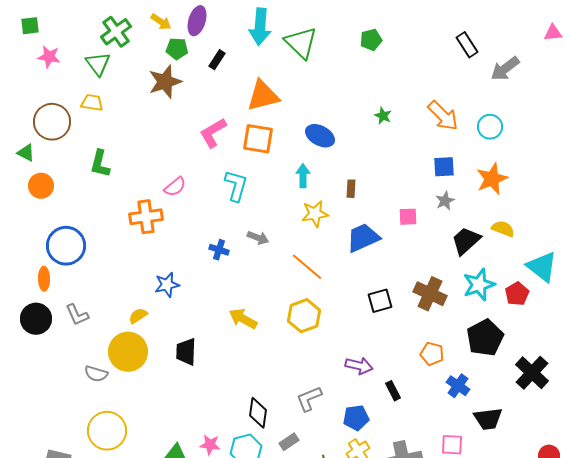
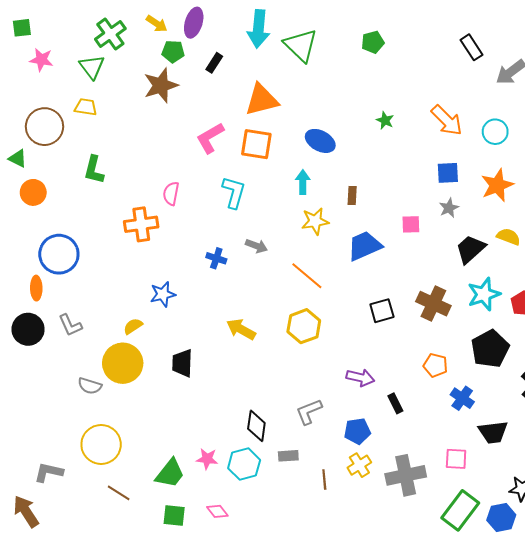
pink semicircle: (175, 187) -> (171, 193), turned 140
gray rectangle: (289, 442) -> (288, 456), turned 30

